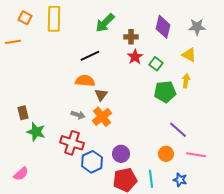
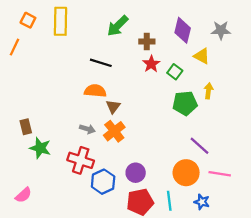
orange line: (13, 42) -> (14, 47), turned -56
yellow triangle: (189, 55) -> (202, 56), moved
black line: (90, 56) -> (101, 63), turned 42
orange circle: (166, 154) -> (186, 173), size x1.5

